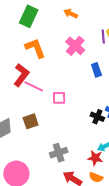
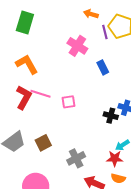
orange arrow: (71, 14) -> (91, 14), moved
orange L-shape: (35, 48) -> (27, 64), moved
red L-shape: (21, 75) -> (24, 97), moved
brown square: (31, 121) -> (43, 143), moved

